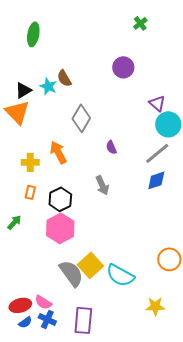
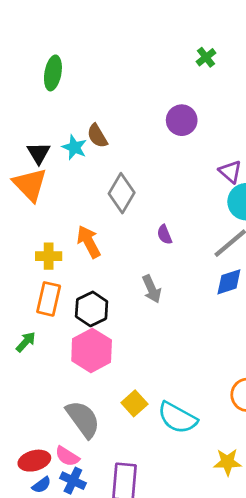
black triangle: (23, 90) -> (39, 153), turned -30
orange rectangle: (30, 192) -> (49, 299), size x1.6
yellow square: (90, 265) -> (134, 403), size x0.7
gray semicircle: (71, 273) -> (83, 419), moved

